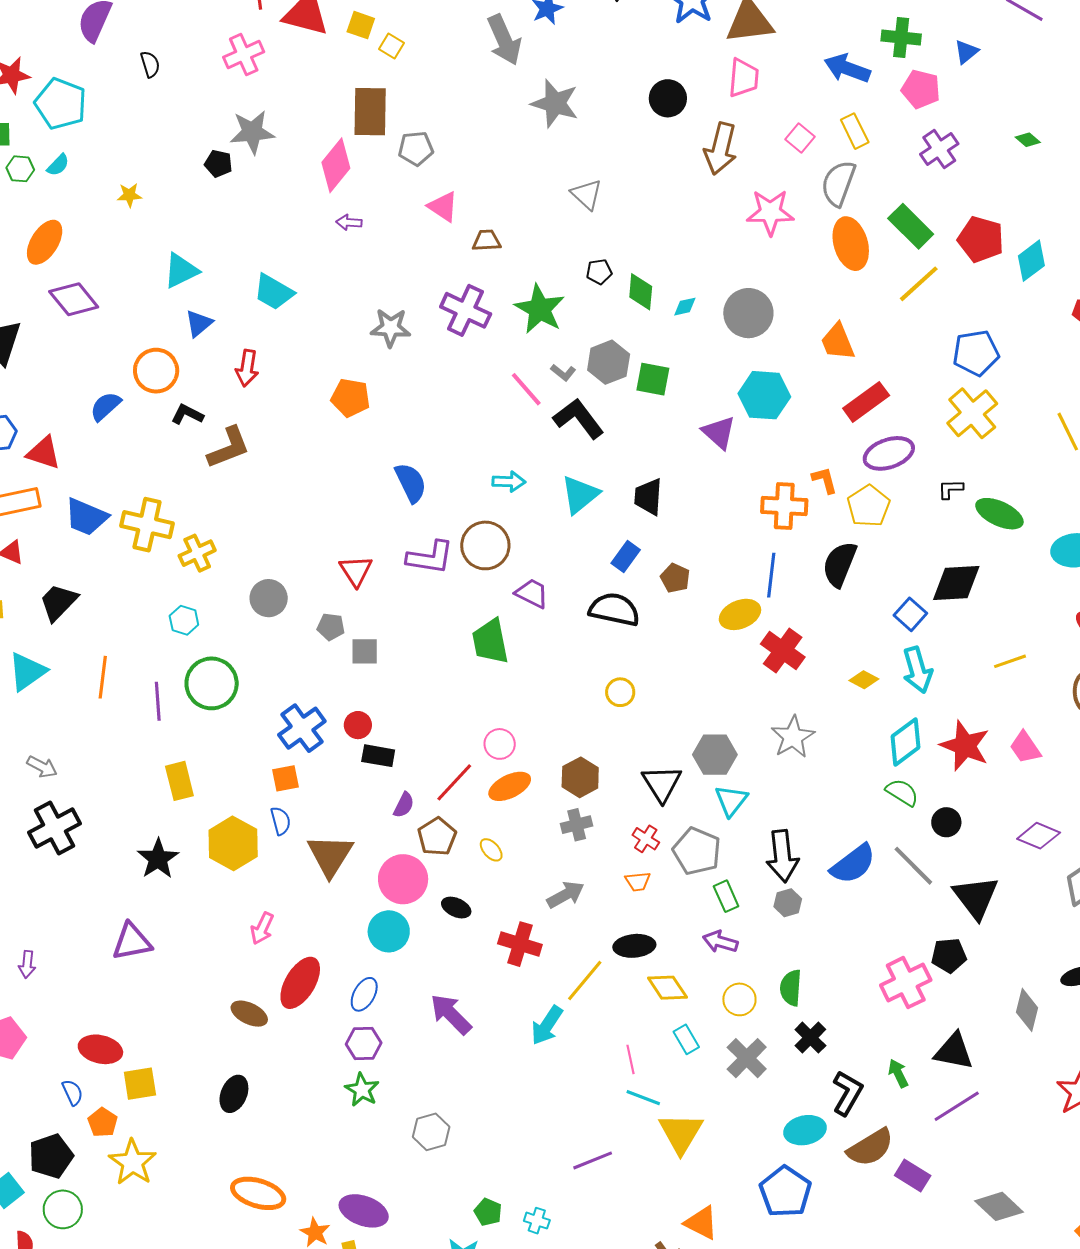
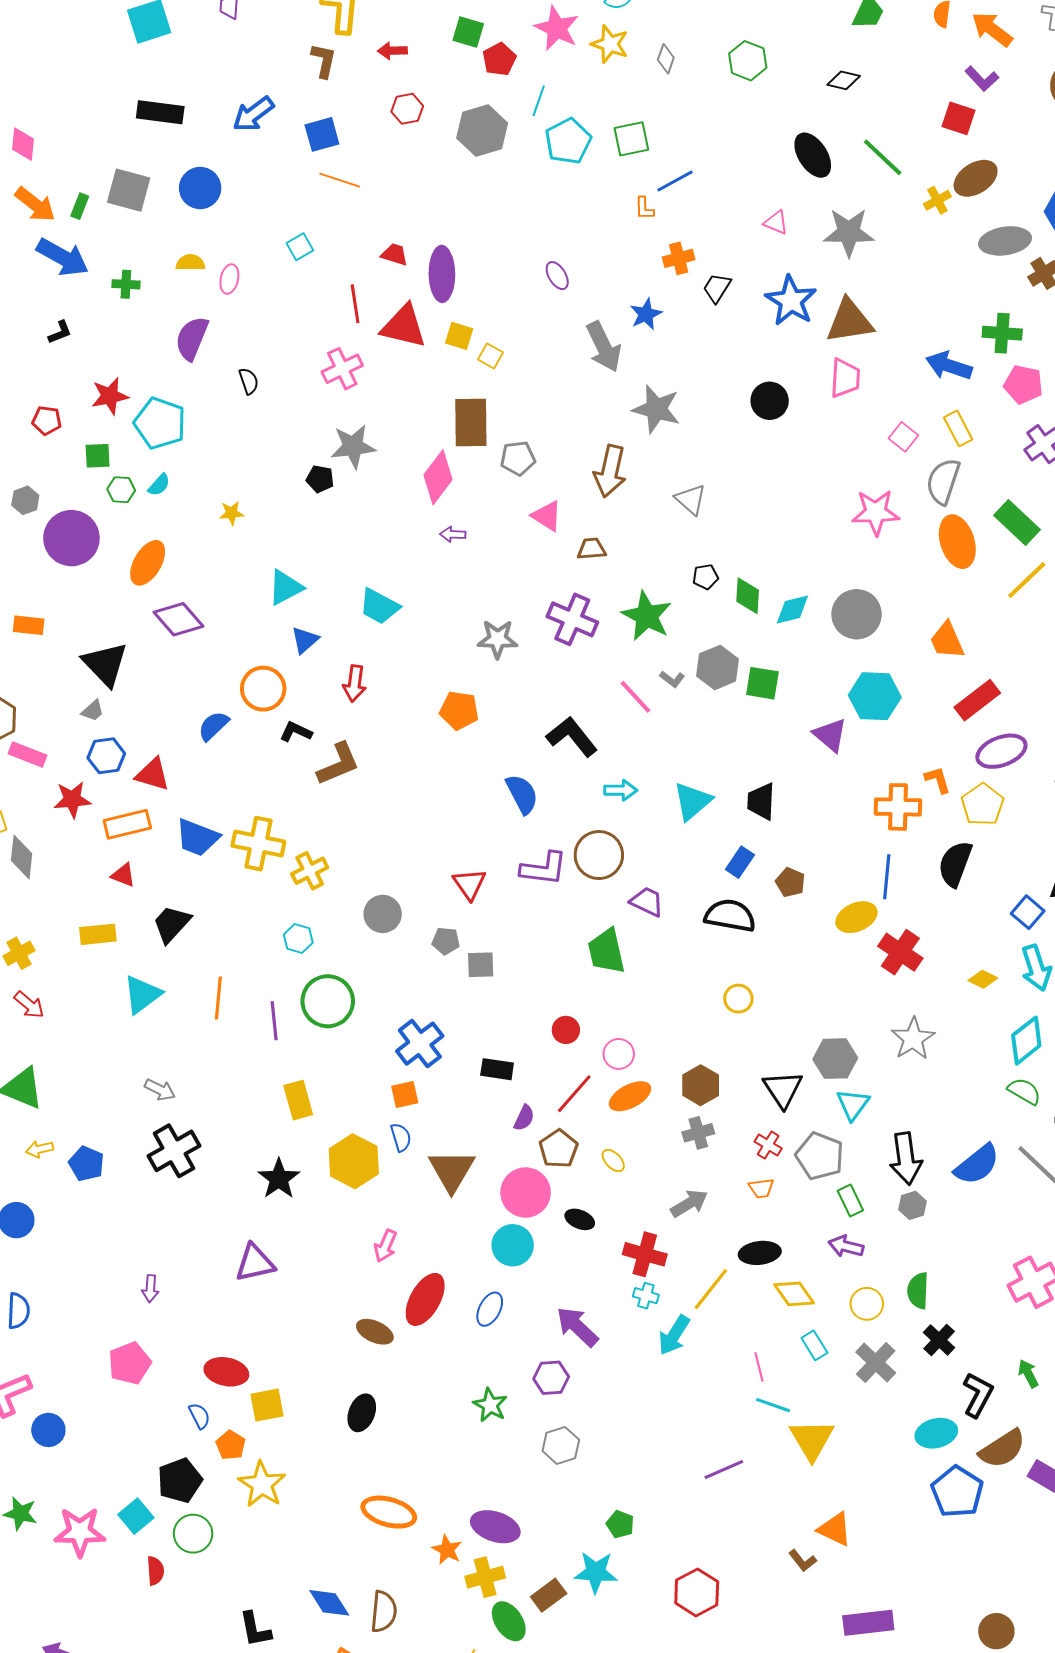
brown arrow: (721, 149) -> (610, 471), moved
cyan diamond: (685, 307) -> (792, 610), size x1.5
black L-shape: (579, 419) -> (572, 737), moved
red circle: (358, 725) -> (566, 1030), moved
purple hexagon: (364, 1043) -> (551, 1378), moved
blue pentagon: (785, 1192) -> (957, 1492), moved
cyan cross: (537, 1221) -> (646, 1296), moved

